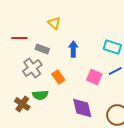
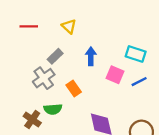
red line: (19, 38) -> (29, 26), moved
gray rectangle: (42, 49) -> (55, 56), turned -64
pink square: (94, 77) -> (115, 75), moved

